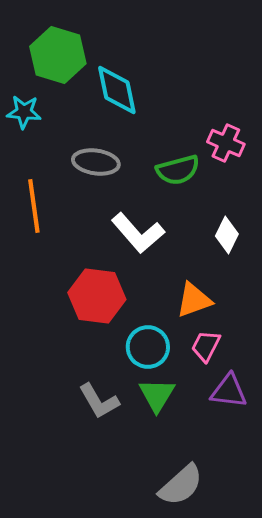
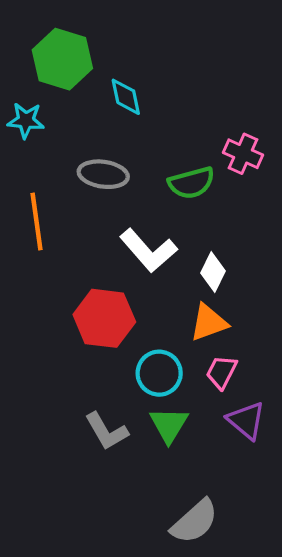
cyan diamond: (117, 90) -> (126, 97), size x0.7
white diamond: (227, 235) -> (213, 272), moved
purple triangle: (229, 391) -> (246, 420), turned 33

